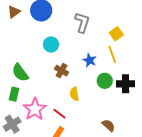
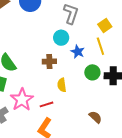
cyan circle: (51, 44) -> (61, 38), moved
brown cross: (62, 71) -> (49, 61), turned -32
red line: (59, 114) -> (46, 104), turned -56

